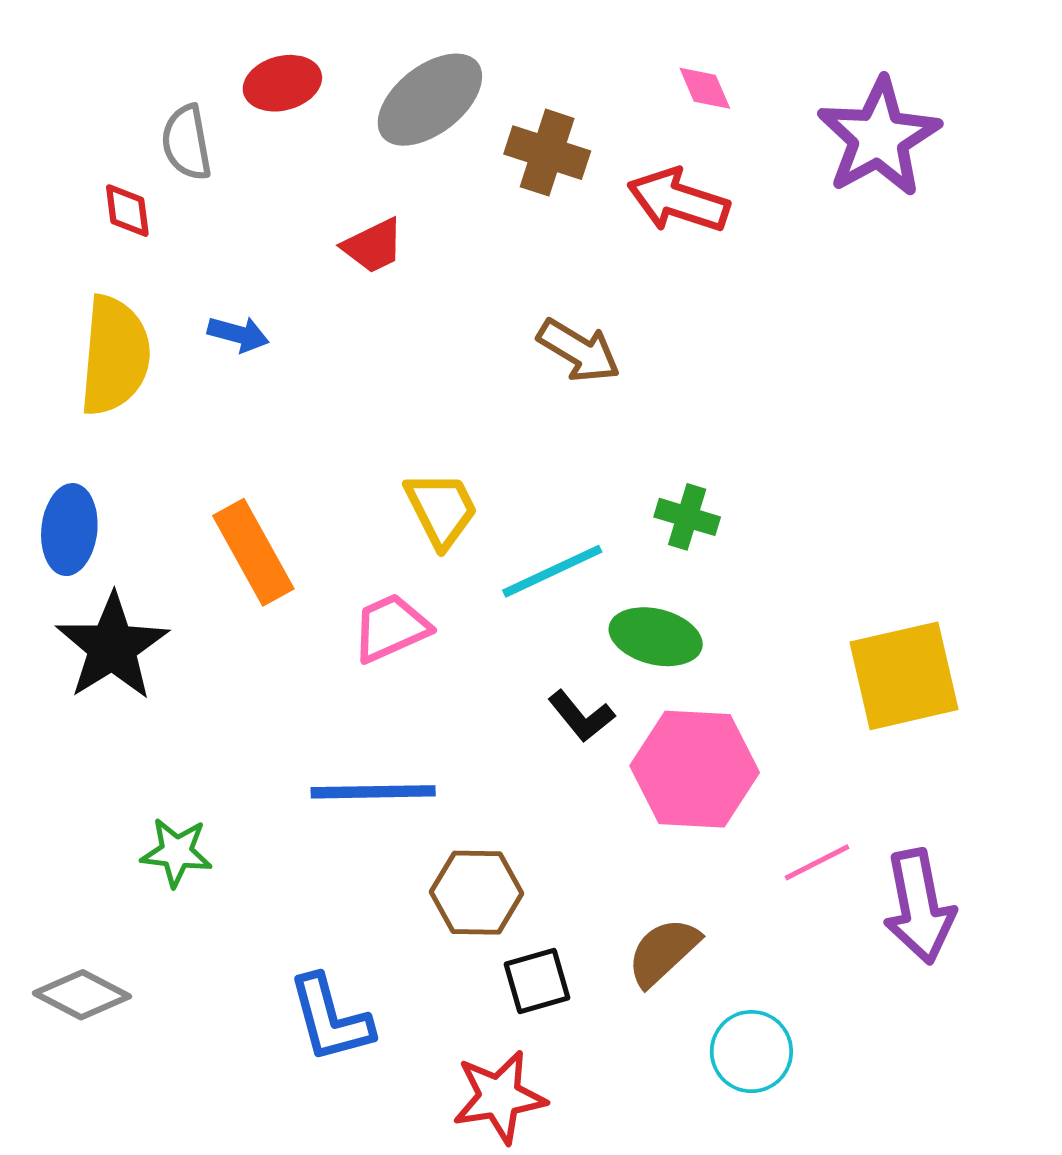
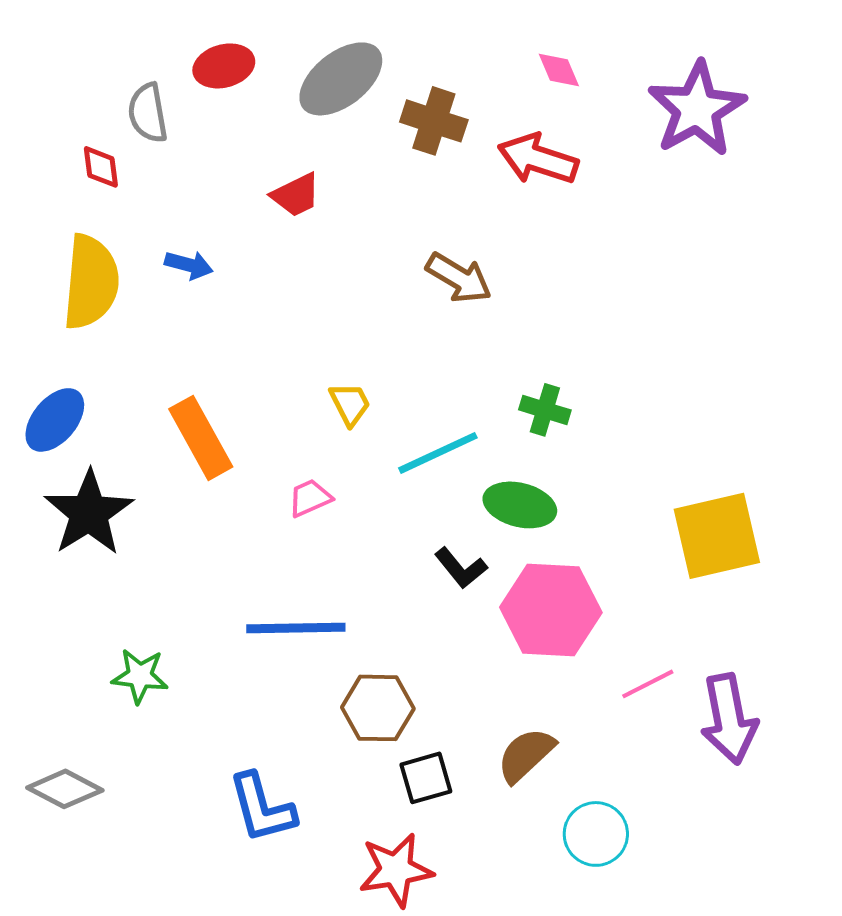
yellow trapezoid: (441, 509) -> (350, 404), size x0.7
blue ellipse: (69, 530) -> (55, 420), turned 34
pink trapezoid: (391, 628) -> (310, 498), size x0.7

